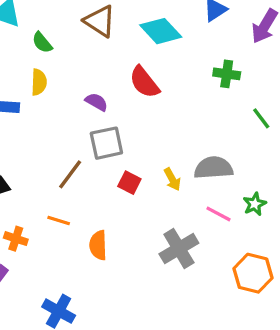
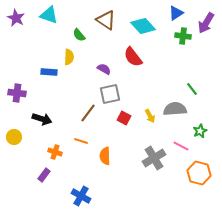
green semicircle: (42, 43) -> (79, 35), moved
green cross: (227, 74) -> (183, 36), moved
green line: (261, 118) -> (192, 89), moved
pink line: (218, 214) -> (181, 146), moved

